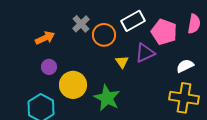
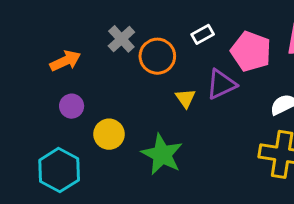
white rectangle: (133, 21) -> (203, 34), size x0.6
yellow circle: (73, 85) -> (109, 134), size x0.7

